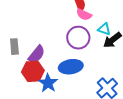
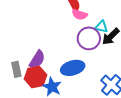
purple circle: (78, 38) -> (89, 38), moved
gray rectangle: (14, 47) -> (16, 69), moved

